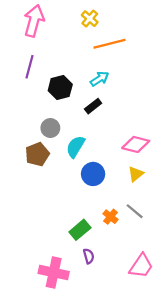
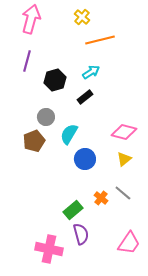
purple semicircle: (89, 256) -> (81, 234), size x1.5

